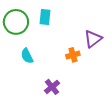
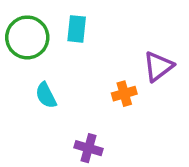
purple cross: (52, 87) -> (89, 148), turned -35

